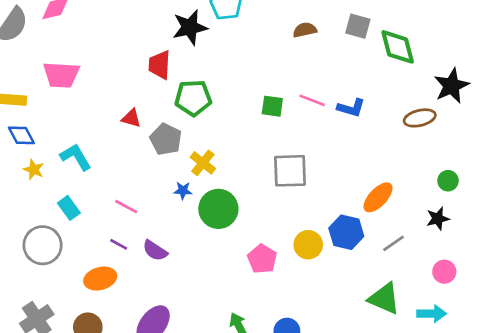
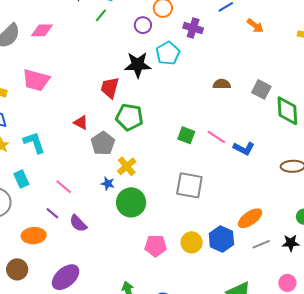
gray line: (394, 243) -> (261, 244), moved
pink pentagon: (262, 259) -> (156, 246), turned 30

